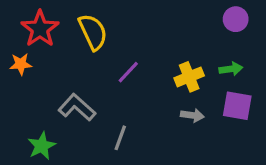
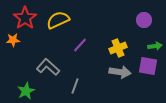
purple circle: (236, 19) -> (144, 20), moved
yellow semicircle: (93, 32) -> (58, 20), turned -90
green arrow: (231, 69) -> (155, 46), moved
gray arrow: (192, 115) -> (120, 72), size x1.5

